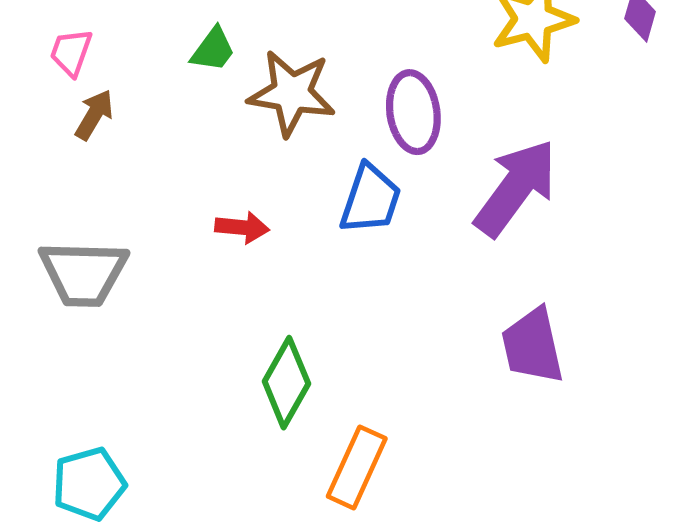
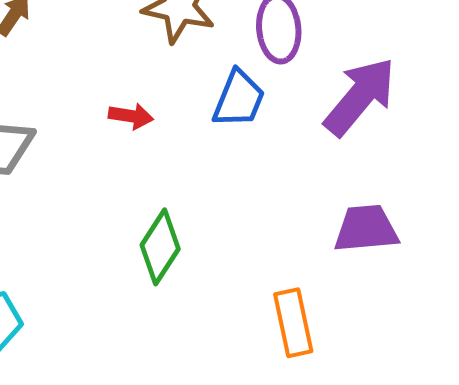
purple trapezoid: (533, 346) -> (366, 229), turned 94
orange rectangle: (357, 467) -> (293, 323), moved, turned -40

